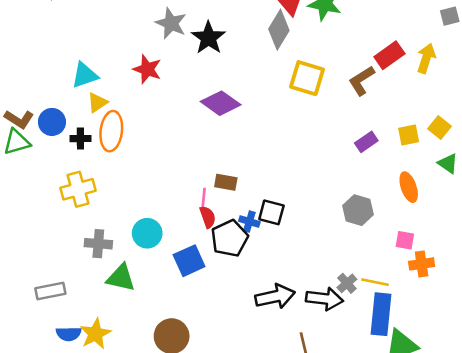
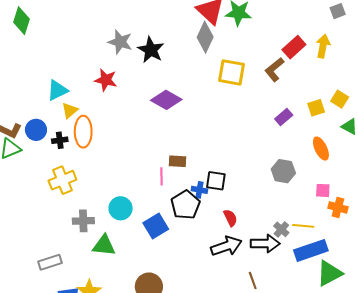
red semicircle: (208, 217) -> (230, 218), moved
orange cross: (422, 264) -> (338, 207), turned 30
blue rectangle: (381, 314) -> (311, 250), turned 72

